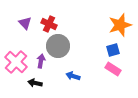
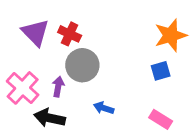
purple triangle: (25, 23) -> (35, 33), size x1.5
pink rectangle: (113, 69) -> (161, 119), moved
black arrow: (35, 83) -> (50, 118), size x1.5

